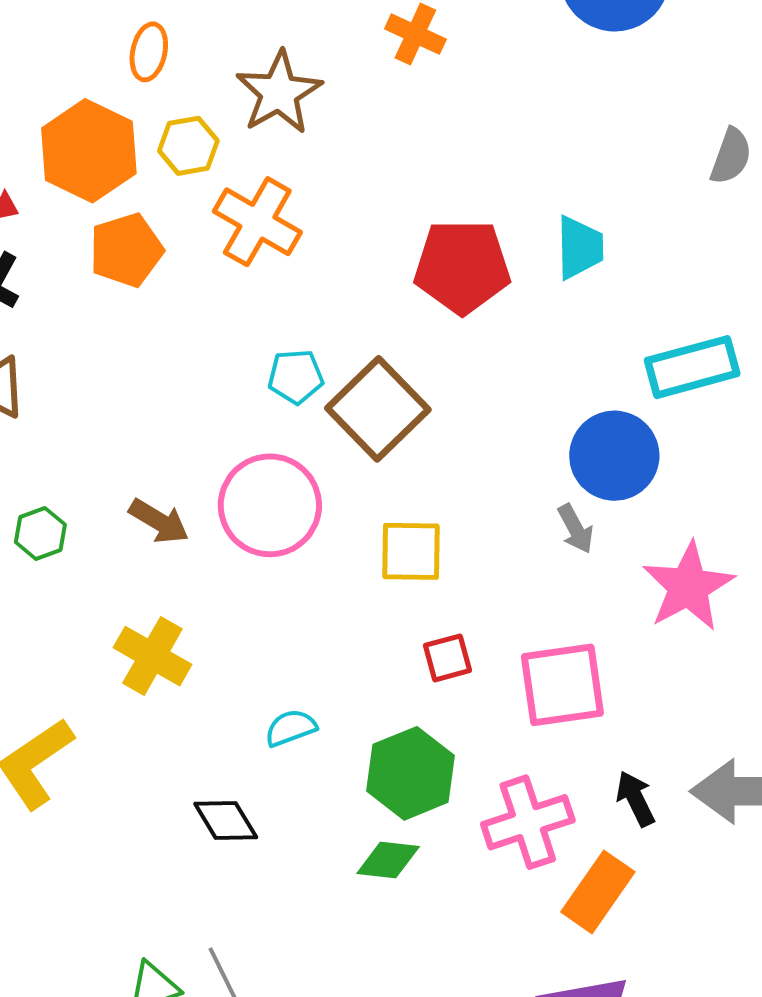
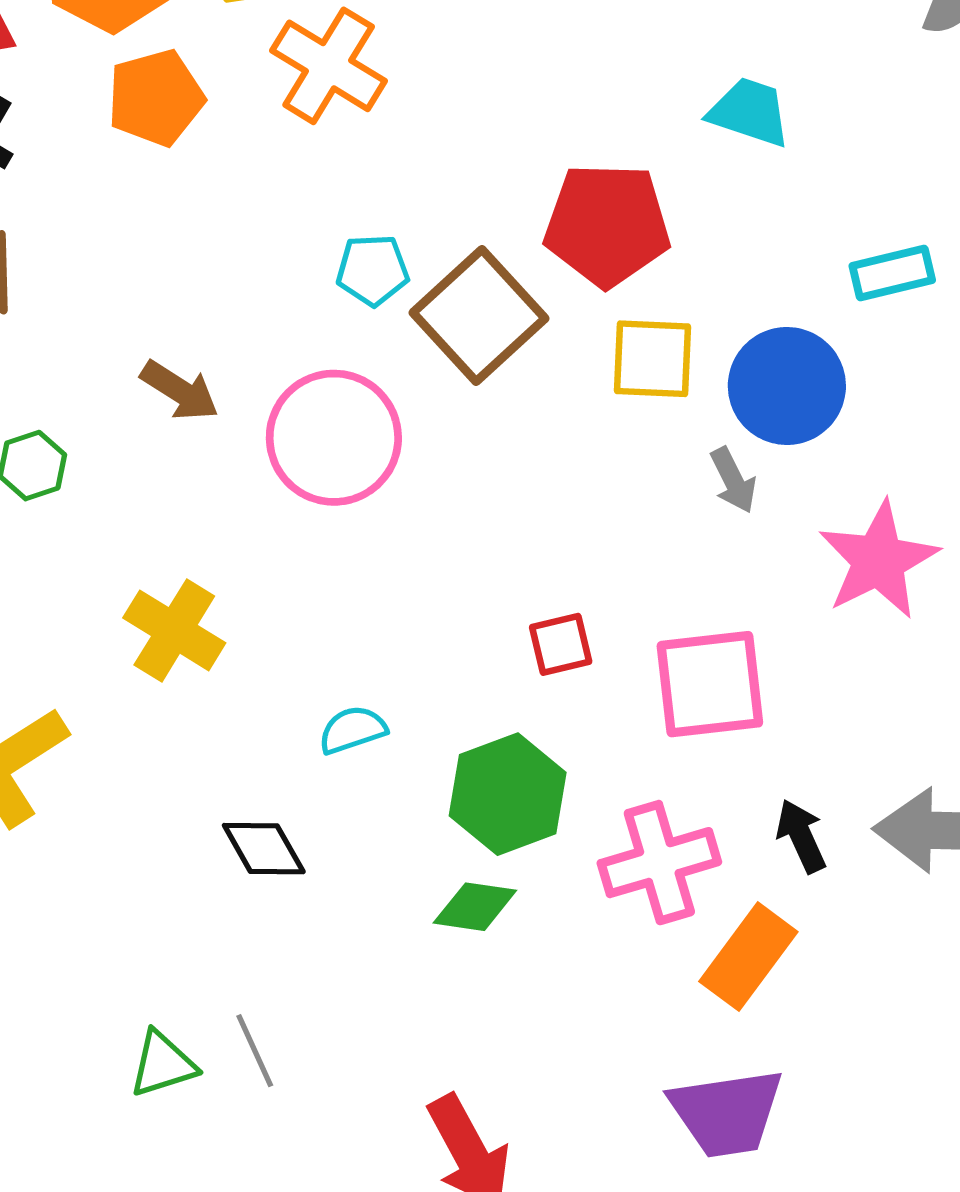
cyan trapezoid: (580, 248) -> (750, 112), turned -72
red pentagon: (462, 267) -> (607, 225), moved
cyan rectangle: (692, 367) -> (892, 273), size x0.7
brown arrow: (159, 521) -> (180, 391), moved
yellow square: (411, 551) -> (652, 359), moved

